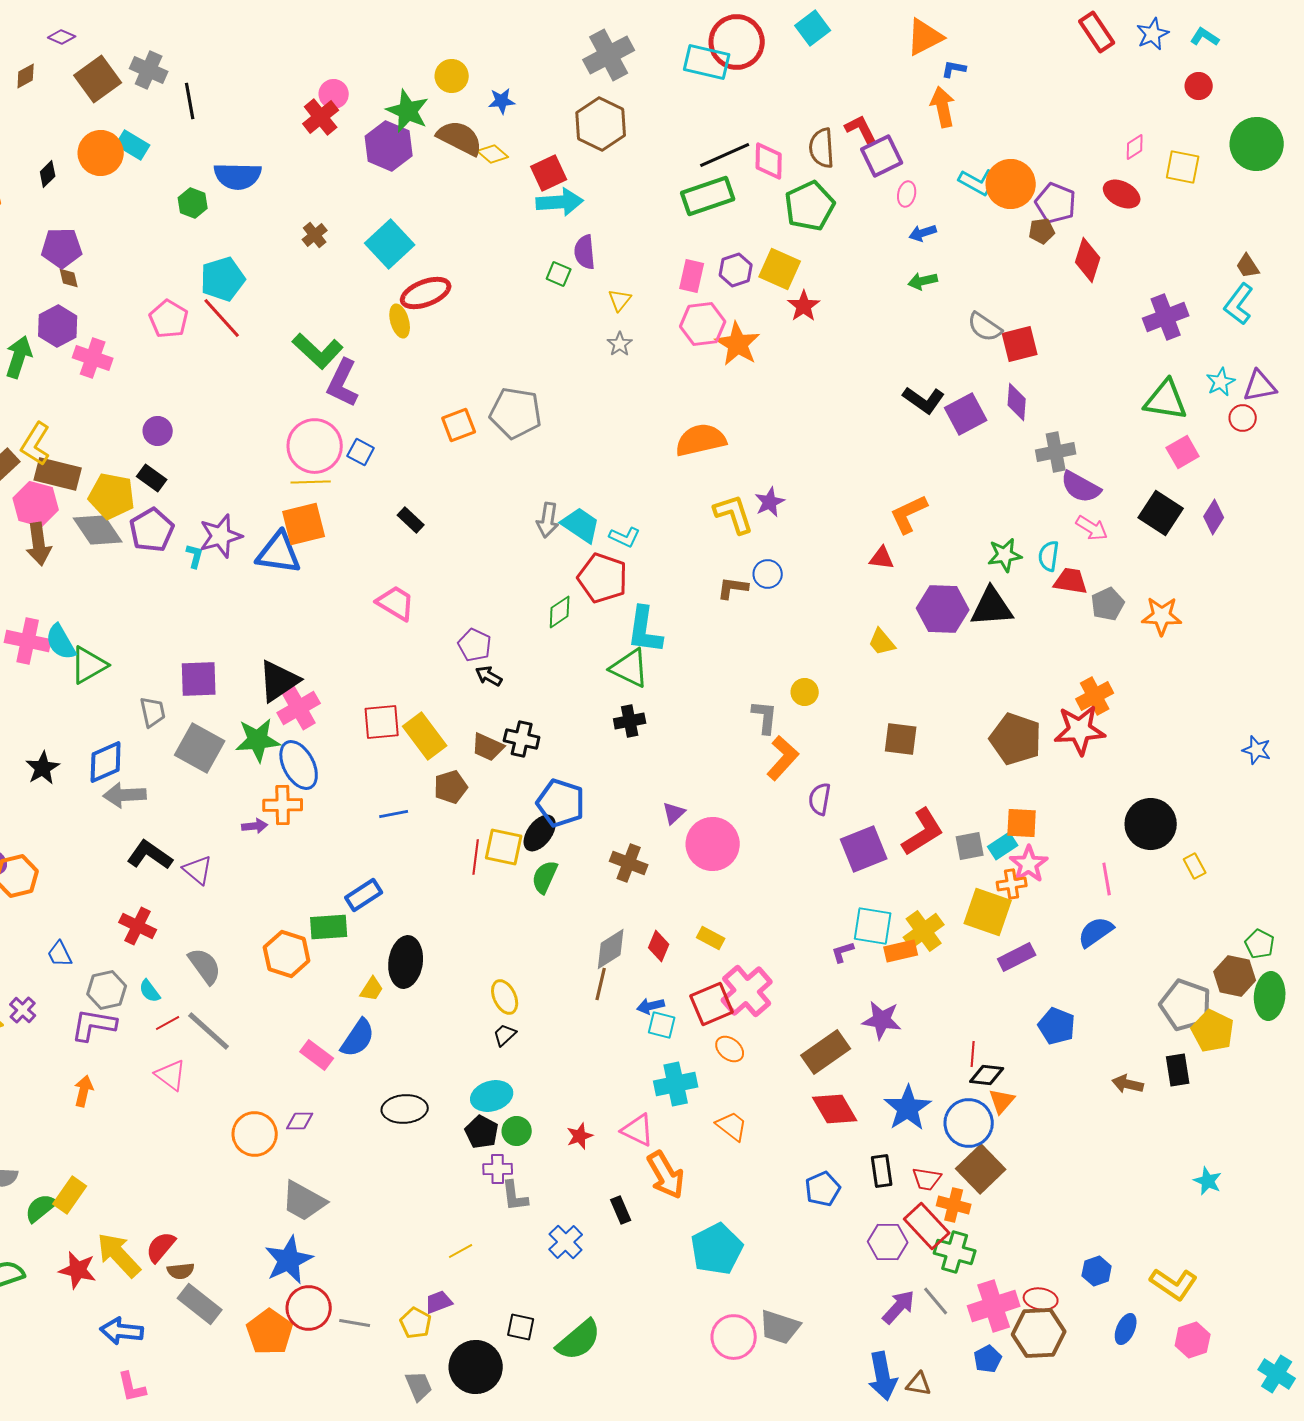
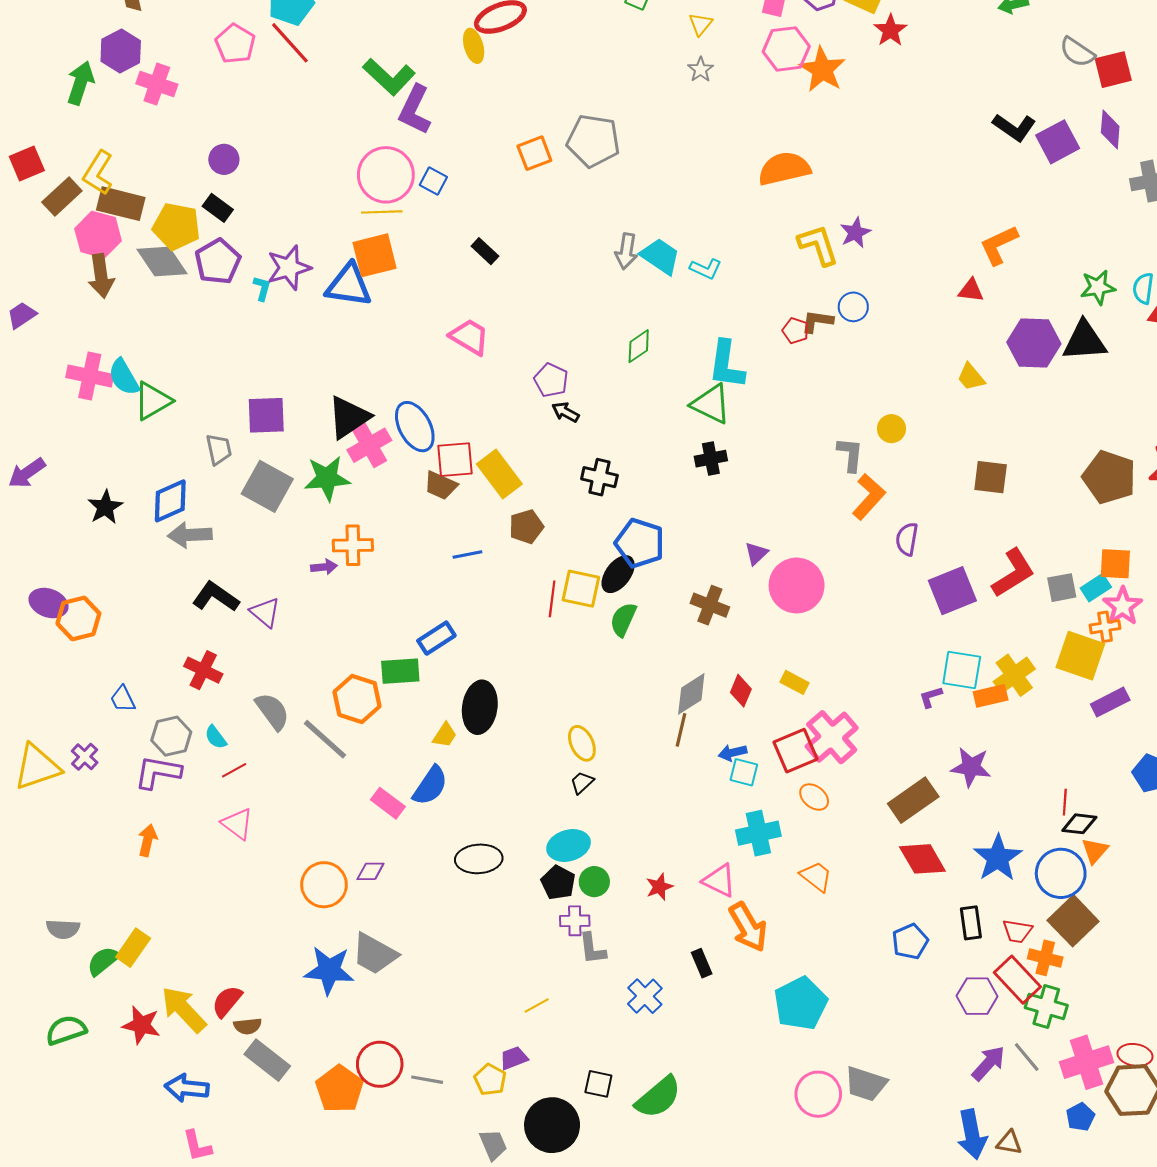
red pentagon: (603, 578) -> (796, 331), moved, size x0.5
brown trapezoid: (488, 747) -> (441, 485), moved
blue ellipse: (299, 765) -> (415, 427), moved
gray line: (209, 1031) -> (325, 739), moved
blue star: (289, 1260) -> (329, 970), moved, turned 30

